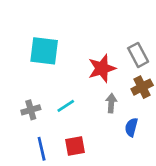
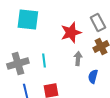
cyan line: (66, 106) -> (44, 60), turned -64
gray cross: (31, 110) -> (18, 64), size x1.5

